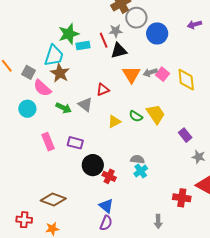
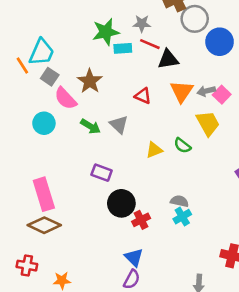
gray star: (116, 31) -> (142, 24), moved
red line: (104, 40) -> (150, 44), turned -49
cyan trapezoid: (54, 56) -> (42, 52), moved
red triangle: (103, 90) -> (143, 96), moved, turned 40
yellow trapezoid: (156, 114) -> (208, 123), moved
pink rectangle: (48, 142) -> (44, 194), moved, size x1.4
red cross: (109, 176) -> (141, 220), turned 32
brown diamond: (53, 199) -> (44, 225), moved

